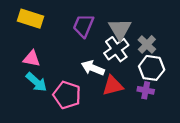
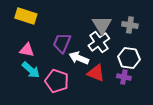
purple trapezoid: (83, 26) -> (62, 43), moved
gray cross: (147, 44) -> (130, 25), moved, turned -35
red triangle: (113, 86) -> (96, 73), turned 36

